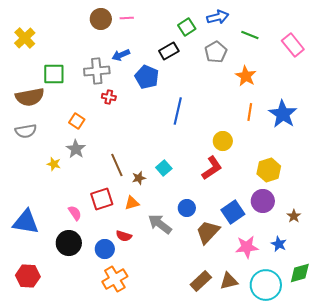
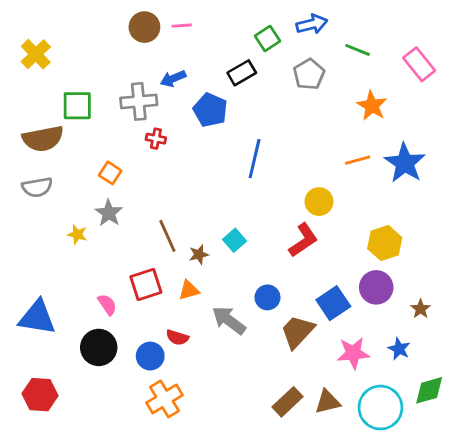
orange star: (246, 76) -> (372, 106), moved
orange line: (250, 112) -> (358, 160), turned 66

